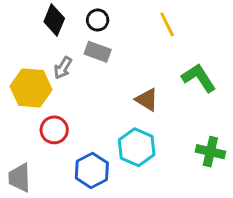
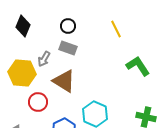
black diamond: (54, 20) -> (23, 26), moved
brown triangle: (147, 100) -> (64, 81), moved, size x1.4

